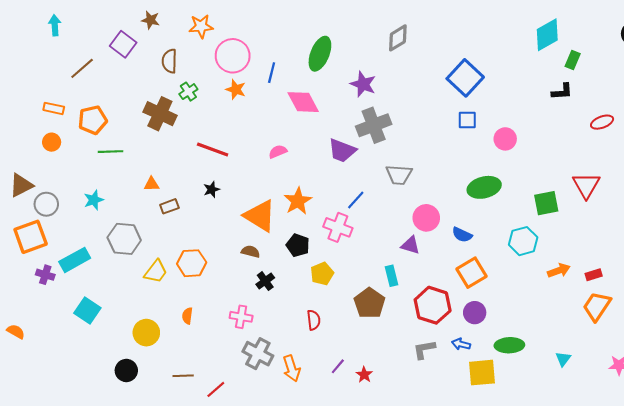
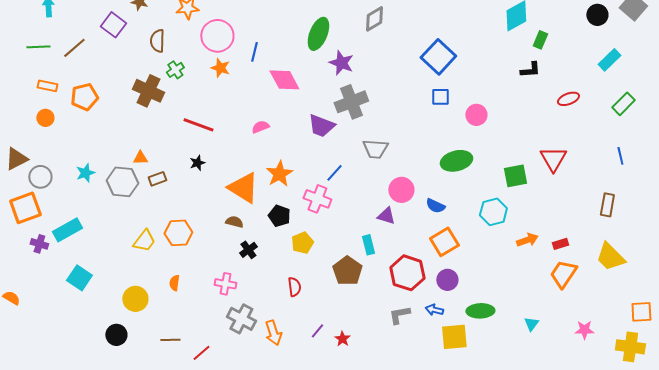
green ellipse: (320, 54) -> (318, 34), moved
green line: (111, 152) -> (38, 47), moved
gray hexagon: (124, 239) -> (122, 182), moved

